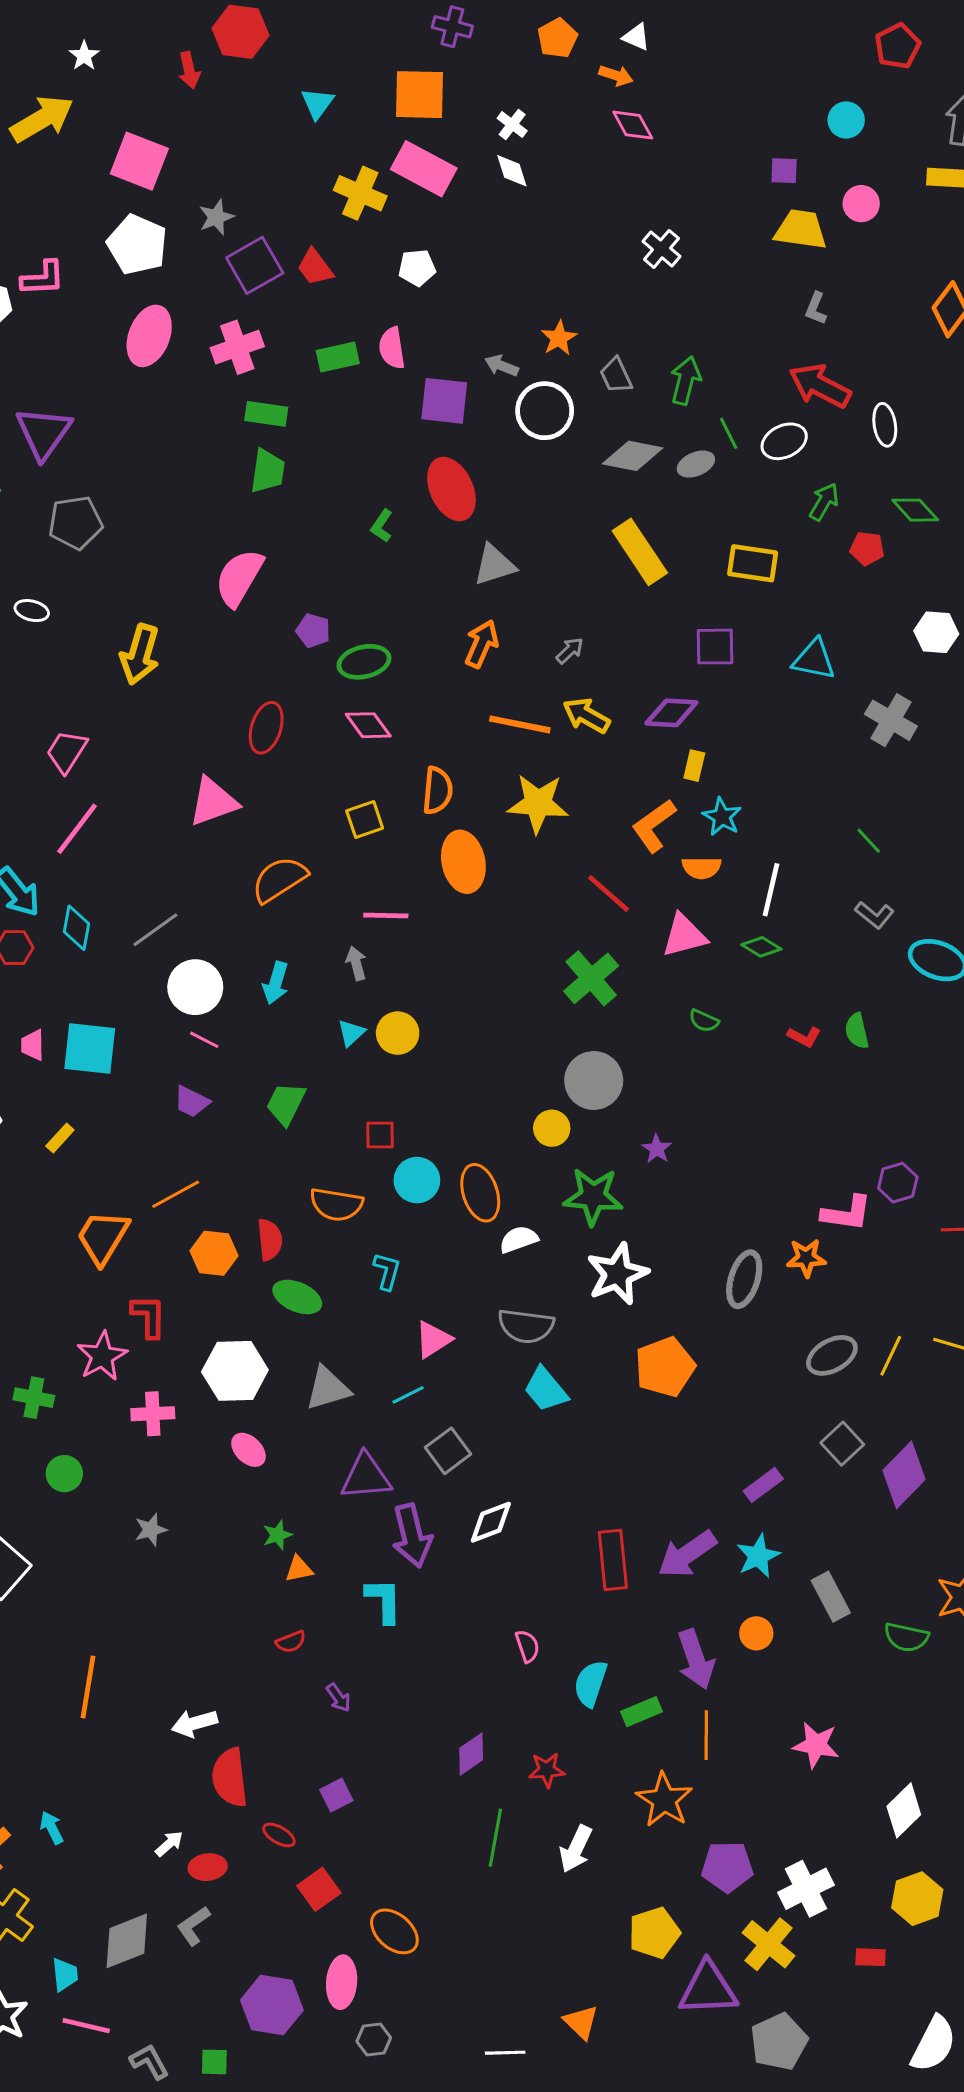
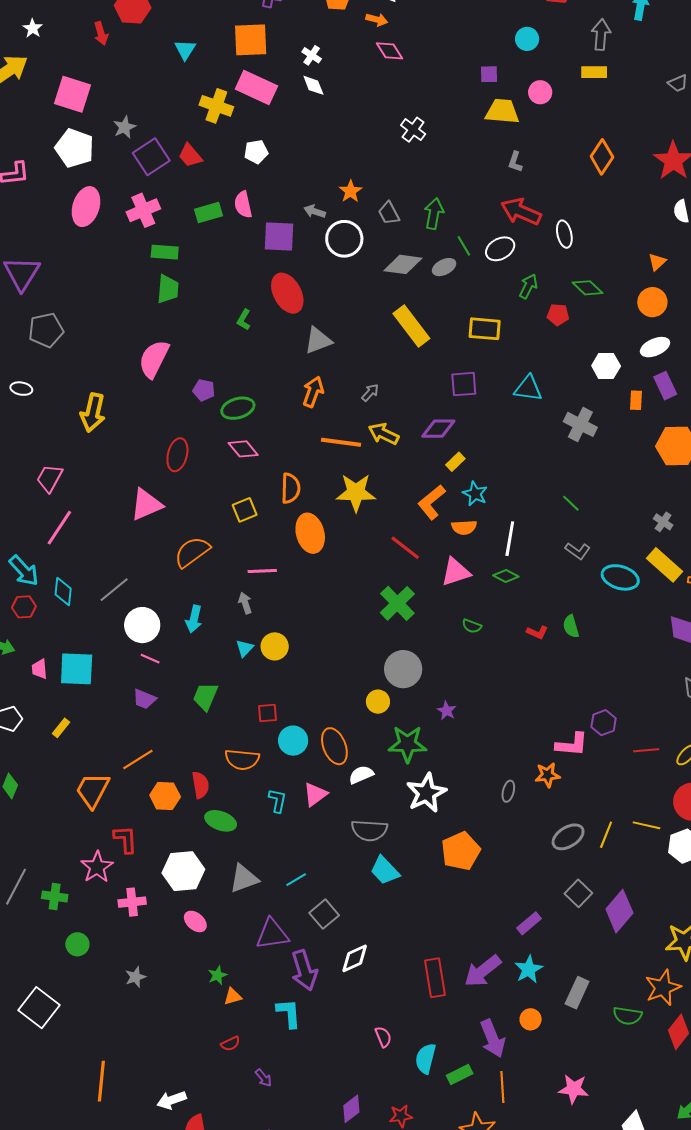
yellow rectangle: (694, 766) -> (455, 462), turned 36
gray ellipse: (744, 1279) -> (508, 791), size x0.6
pink triangle: (433, 1339) -> (315, 794), moved
gray rectangle: (831, 1597) -> (577, 993), turned 56

